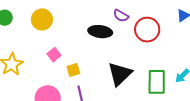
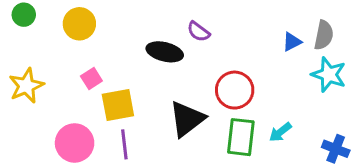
red circle: (147, 30) -> (235, 90), moved
yellow square: (73, 70) -> (118, 105), size x1.6

